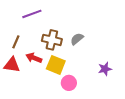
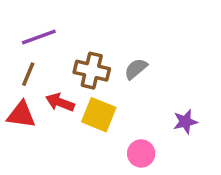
purple line: (32, 14) -> (39, 37), moved
pink circle: (69, 83) -> (141, 153), moved

